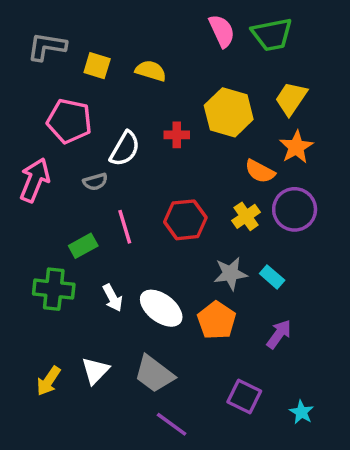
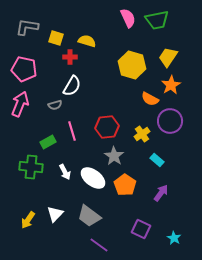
pink pentagon: (69, 121) -> (24, 69), moved
red cross: (177, 135) -> (70, 57), moved
yellow cross: (246, 216) -> (142, 134), moved
gray star: (230, 274) -> (114, 156), moved, turned -30

